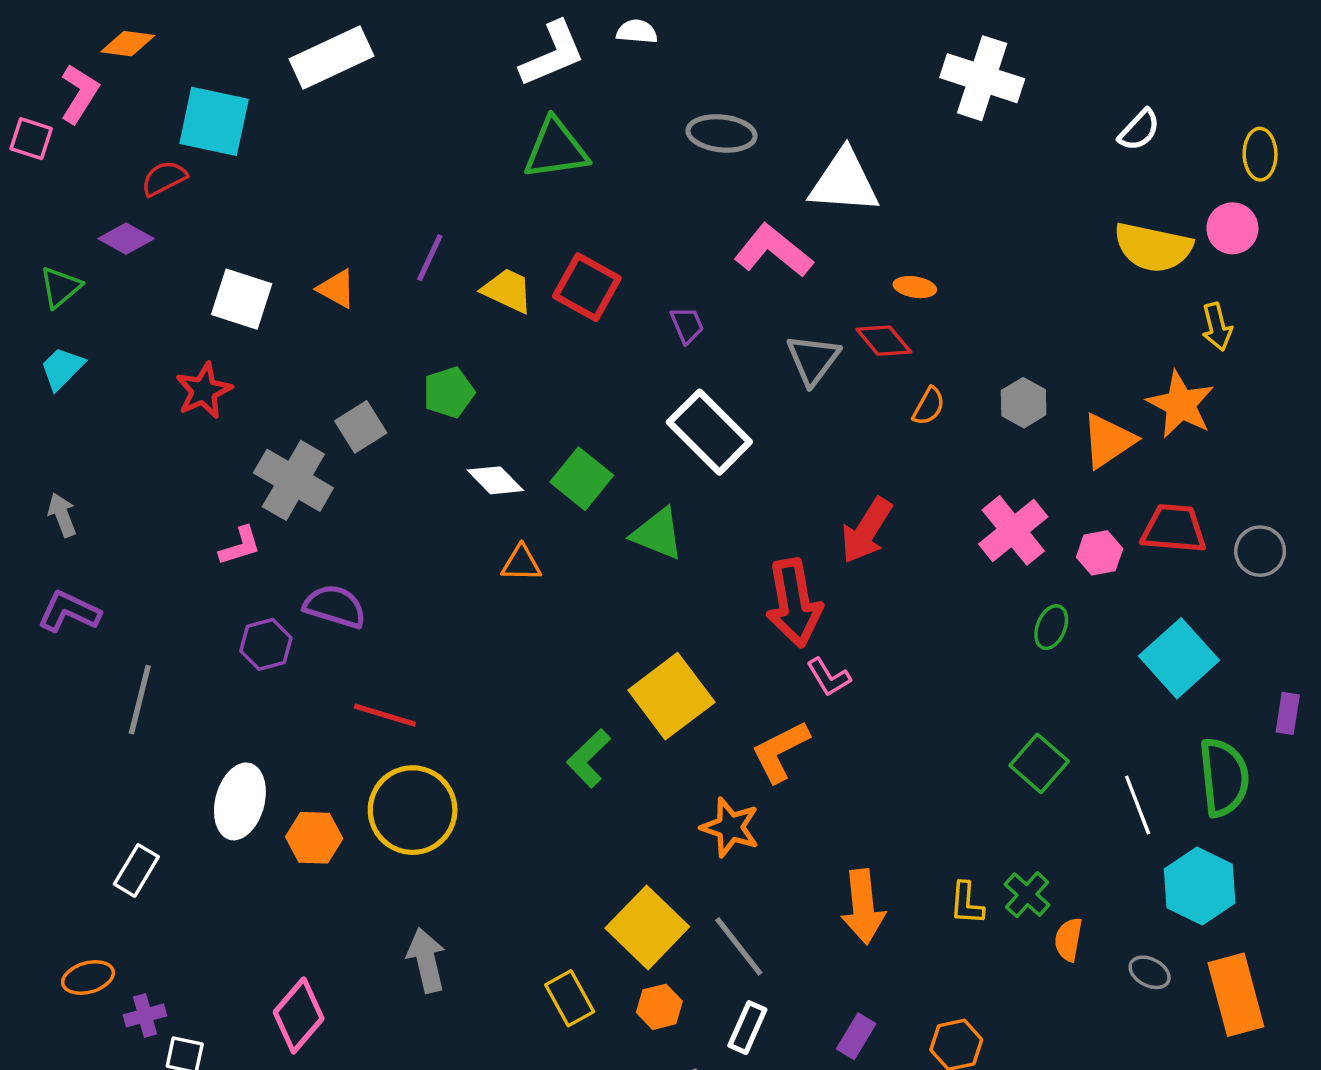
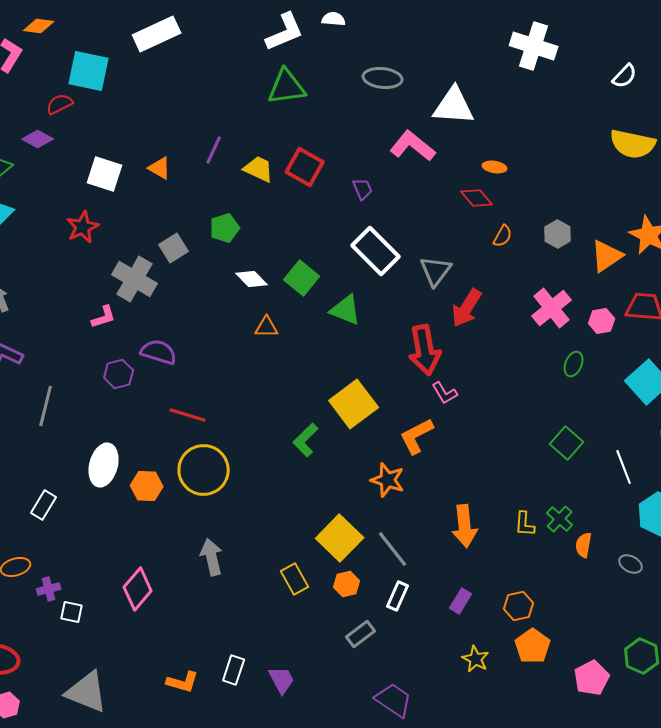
gray triangle: (813, 360) -> (436, 271), moved

